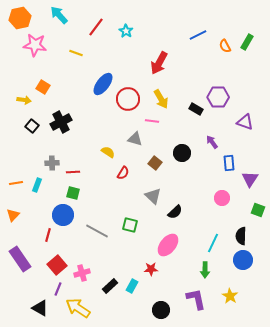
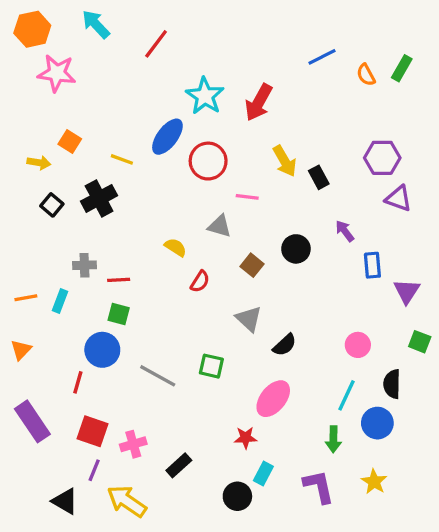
cyan star: (126, 31) -> (205, 96), moved, size x1.6
yellow line: (76, 53) -> (122, 159), moved
purple hexagon: (218, 97) -> (382, 158), moved
yellow arrow: (161, 99) -> (285, 161), moved
black rectangle: (196, 109) -> (319, 177), turned 32
pink circle: (222, 198) -> (358, 345), moved
blue circle: (243, 260) -> (377, 423), moved
red square: (57, 265) -> (93, 431), turned -30
cyan rectangle: (132, 286) -> (263, 473), moved
black circle: (161, 310) -> (237, 496), moved

